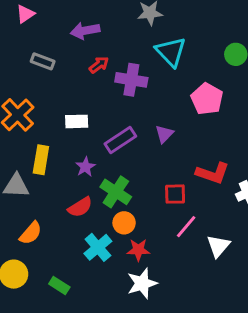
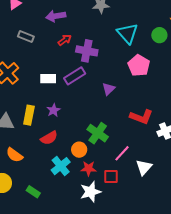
cyan triangle: (171, 52) -> (127, 33), moved
purple rectangle: (120, 140) -> (75, 76), moved
yellow rectangle: (41, 160) -> (29, 115), moved
green cross: (116, 192) -> (98, 133), moved
red square: (175, 194) -> (111, 176), moved
orange semicircle: (31, 233) -> (14, 155), turned 84

